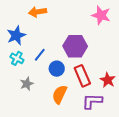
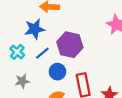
blue star: (16, 35) -> (35, 29), moved
purple hexagon: (75, 46) -> (70, 45), moved

